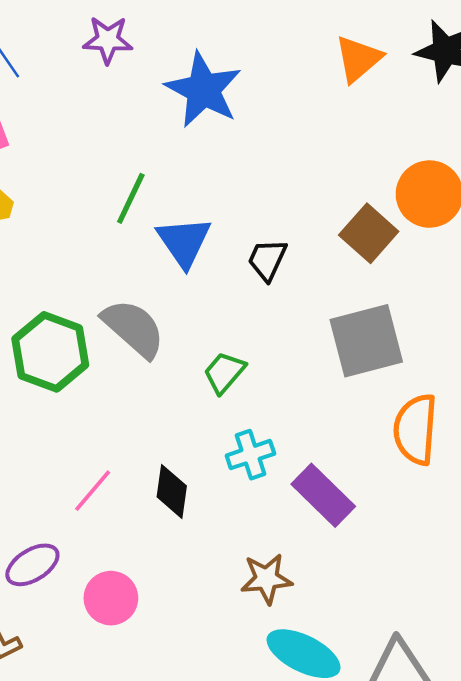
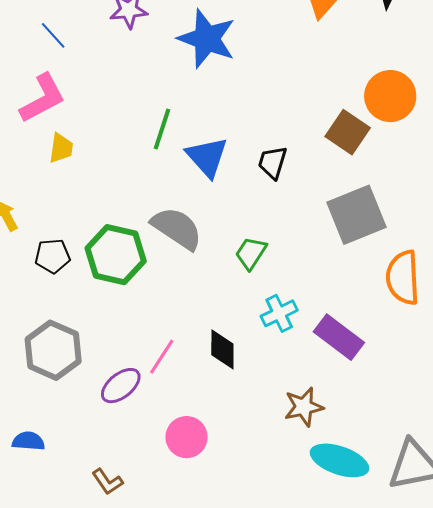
purple ellipse: (32, 565) -> (121, 386), moved

